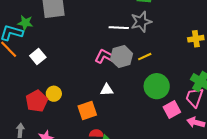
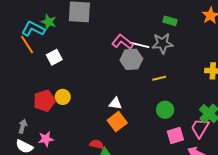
pink L-shape: (105, 57) -> (122, 42), moved
gray hexagon: (122, 57) -> (131, 59), moved
green circle: (157, 86) -> (165, 110), size x0.7
orange square: (87, 110) -> (117, 122), moved, turned -30

